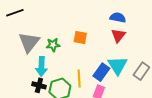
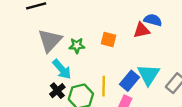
red triangle: (118, 36) -> (142, 30), moved, turned 35
cyan arrow: (41, 67) -> (62, 69), turned -48
black cross: (39, 85) -> (57, 91), turned 32

